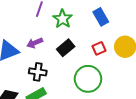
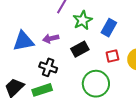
blue rectangle: (101, 17) -> (109, 28), moved, turned 48

